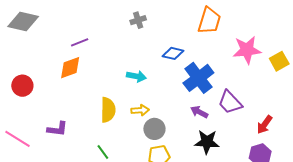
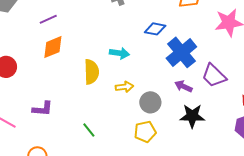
purple line: (80, 42) -> (48, 19), moved
yellow semicircle: (108, 110) -> (91, 72), moved
gray circle: (154, 129) -> (150, 102), moved

